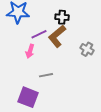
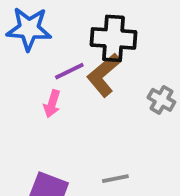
black cross: (62, 17) -> (113, 38), size x1.6
gray line: (46, 75) -> (115, 179), moved

